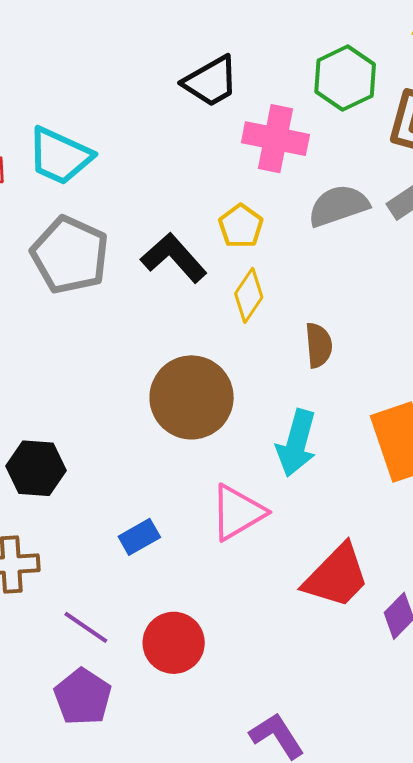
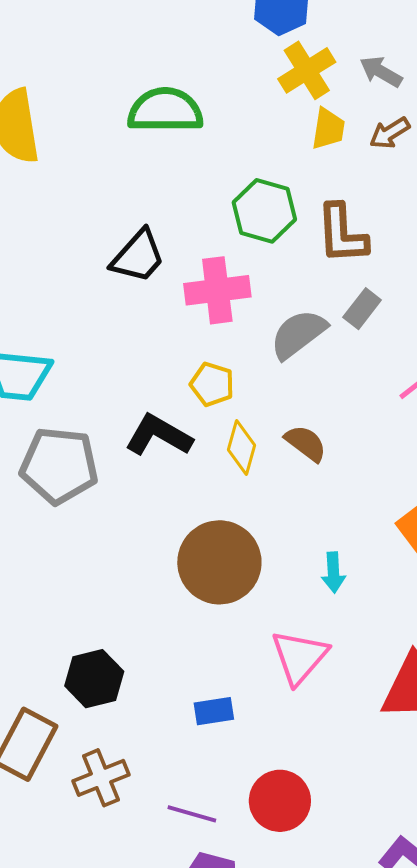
brown semicircle: (319, 345) -> (306, 443), moved, turned -30
cyan arrow: (297, 443) -> (333, 572), size x0.6
blue rectangle: (139, 537) -> (214, 711), turned 39

